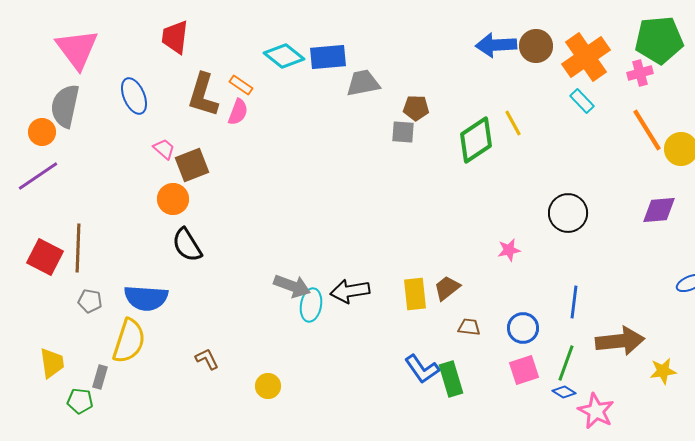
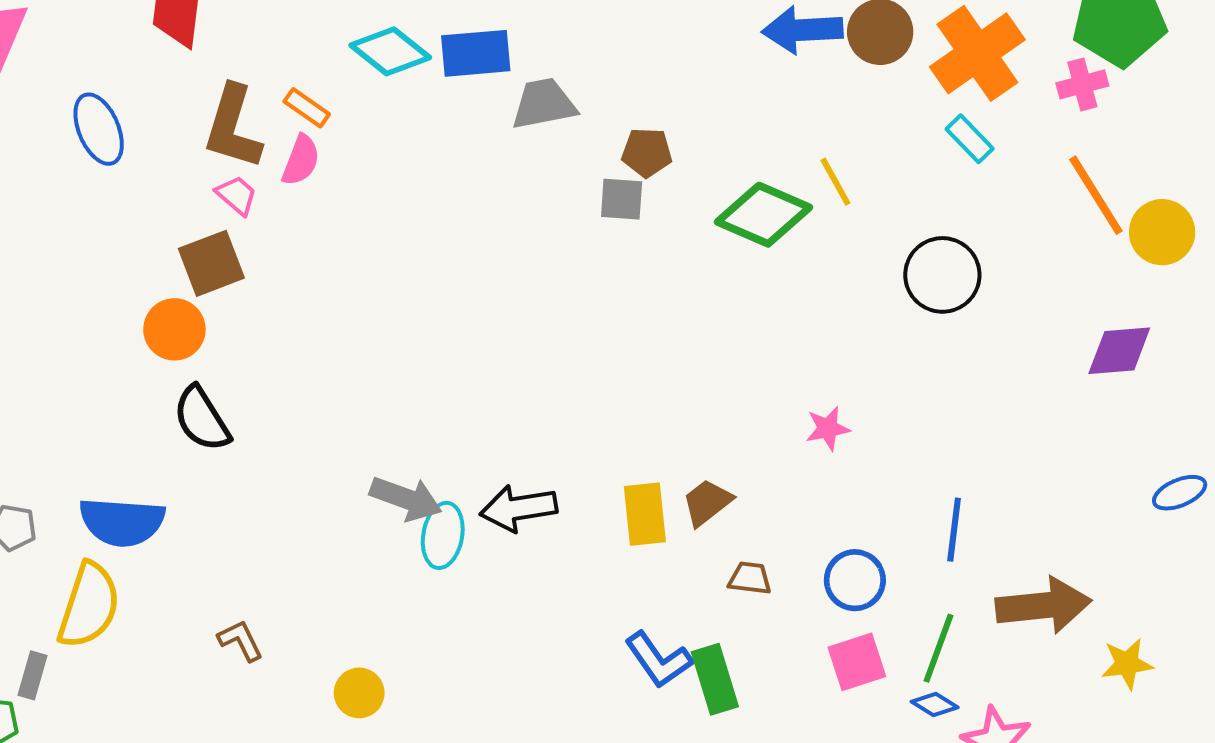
green diamond: (476, 140) -> (764, 215), turned 57
pink trapezoid: (164, 149) -> (237, 195), moved
black circle: (568, 213) -> (942, 275), moved

